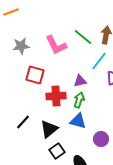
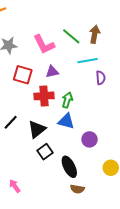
cyan line: (99, 61) -> (87, 61), turned 42
purple triangle: (80, 81) -> (52, 72), moved

